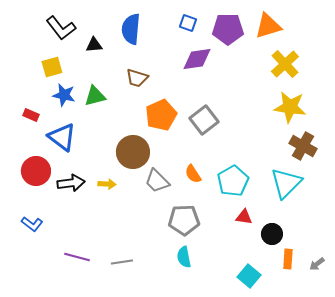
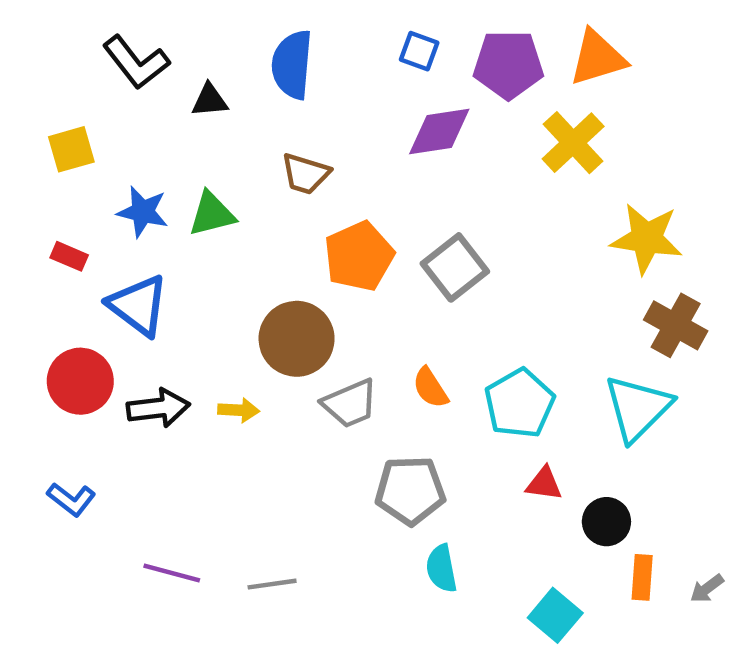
yellow cross: (285, 64) -> (573, 143), moved
yellow square: (52, 67) -> (71, 149), moved
gray trapezoid: (157, 181) -> (350, 403), turned -68
cyan semicircle: (184, 257) -> (441, 568), moved

